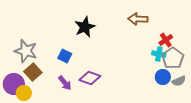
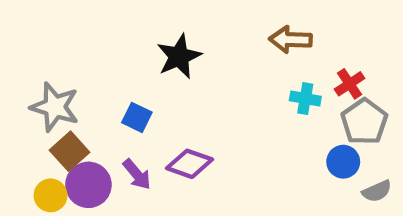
cyan cross: (159, 54) -> (305, 99), moved
gray semicircle: (179, 81) -> (377, 191), moved
purple circle: (14, 84) -> (88, 185), moved

